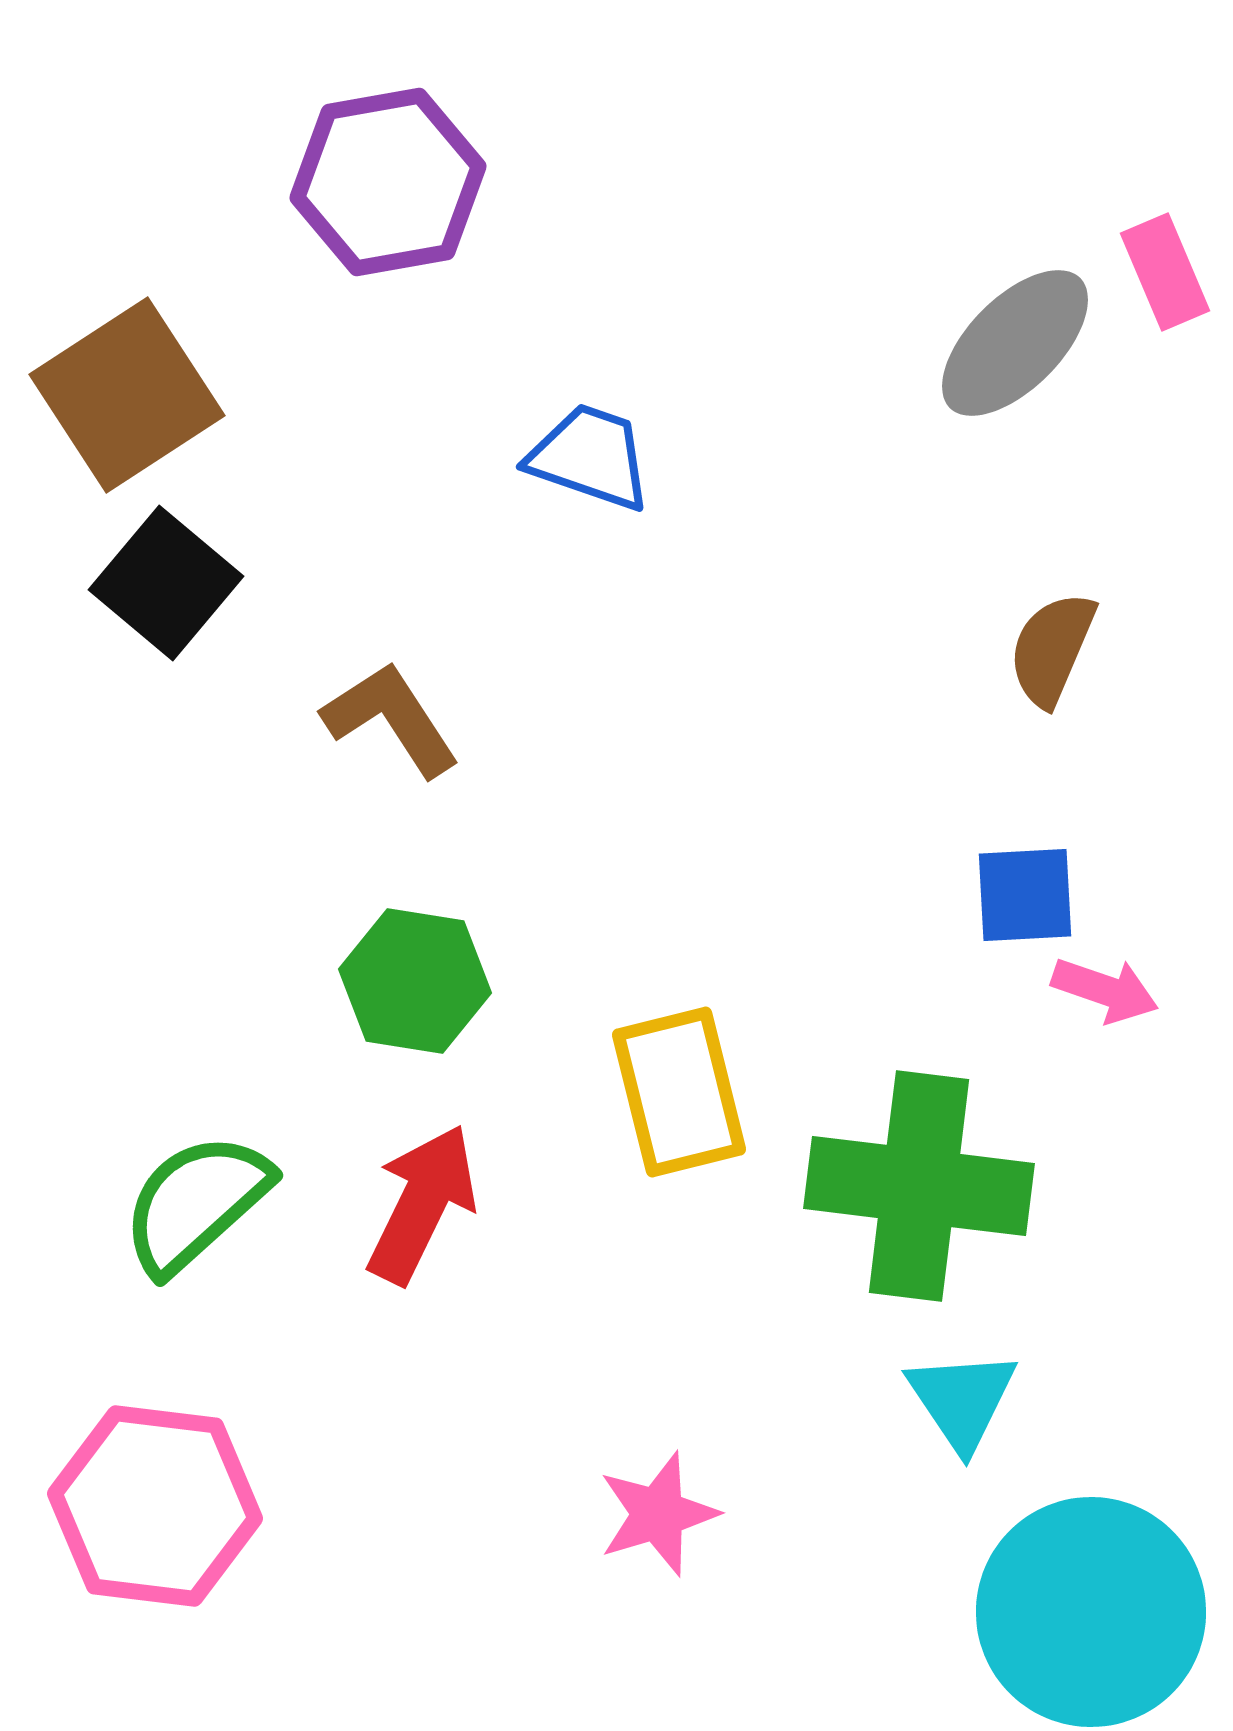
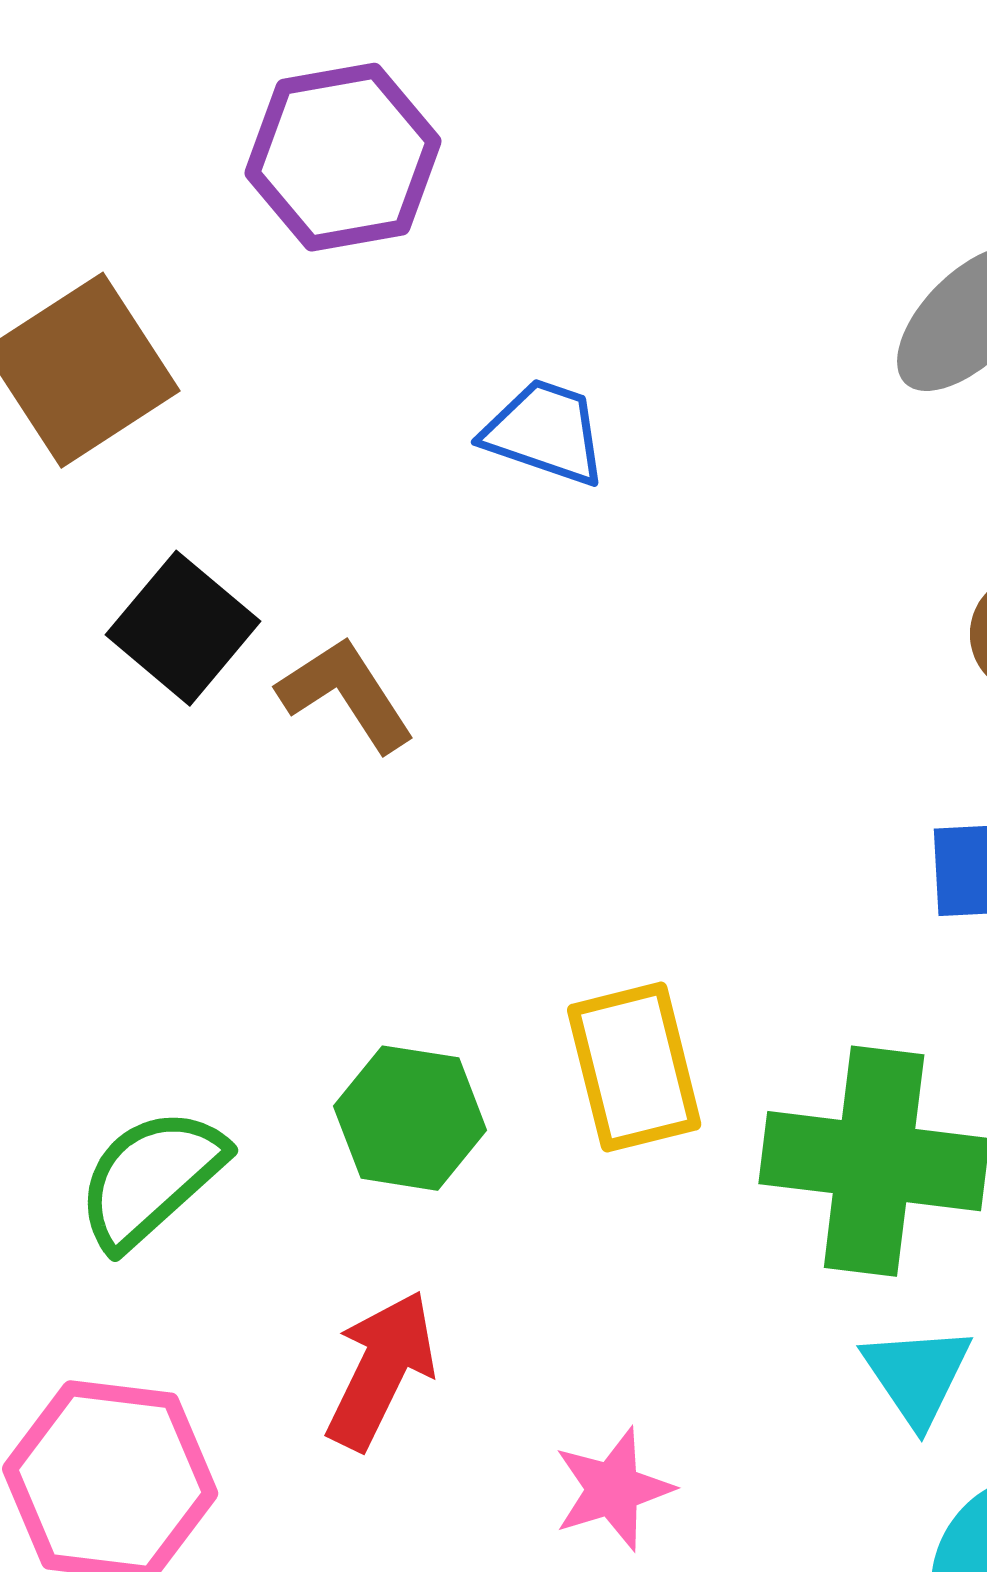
black square: (166, 583) -> (183, 628), moved
green hexagon: (415, 981) -> (410, 1118), moved
red arrow: (422, 1204) -> (381, 1370), moved

